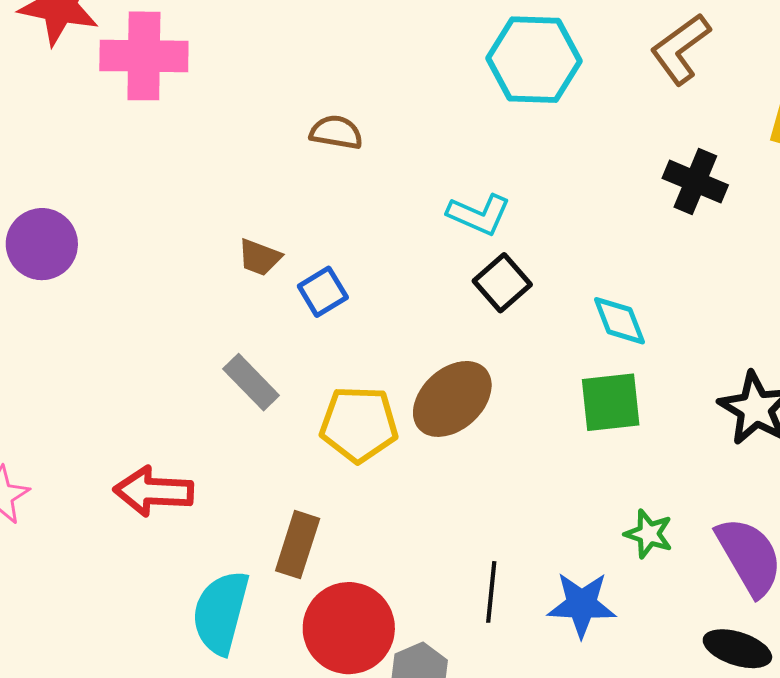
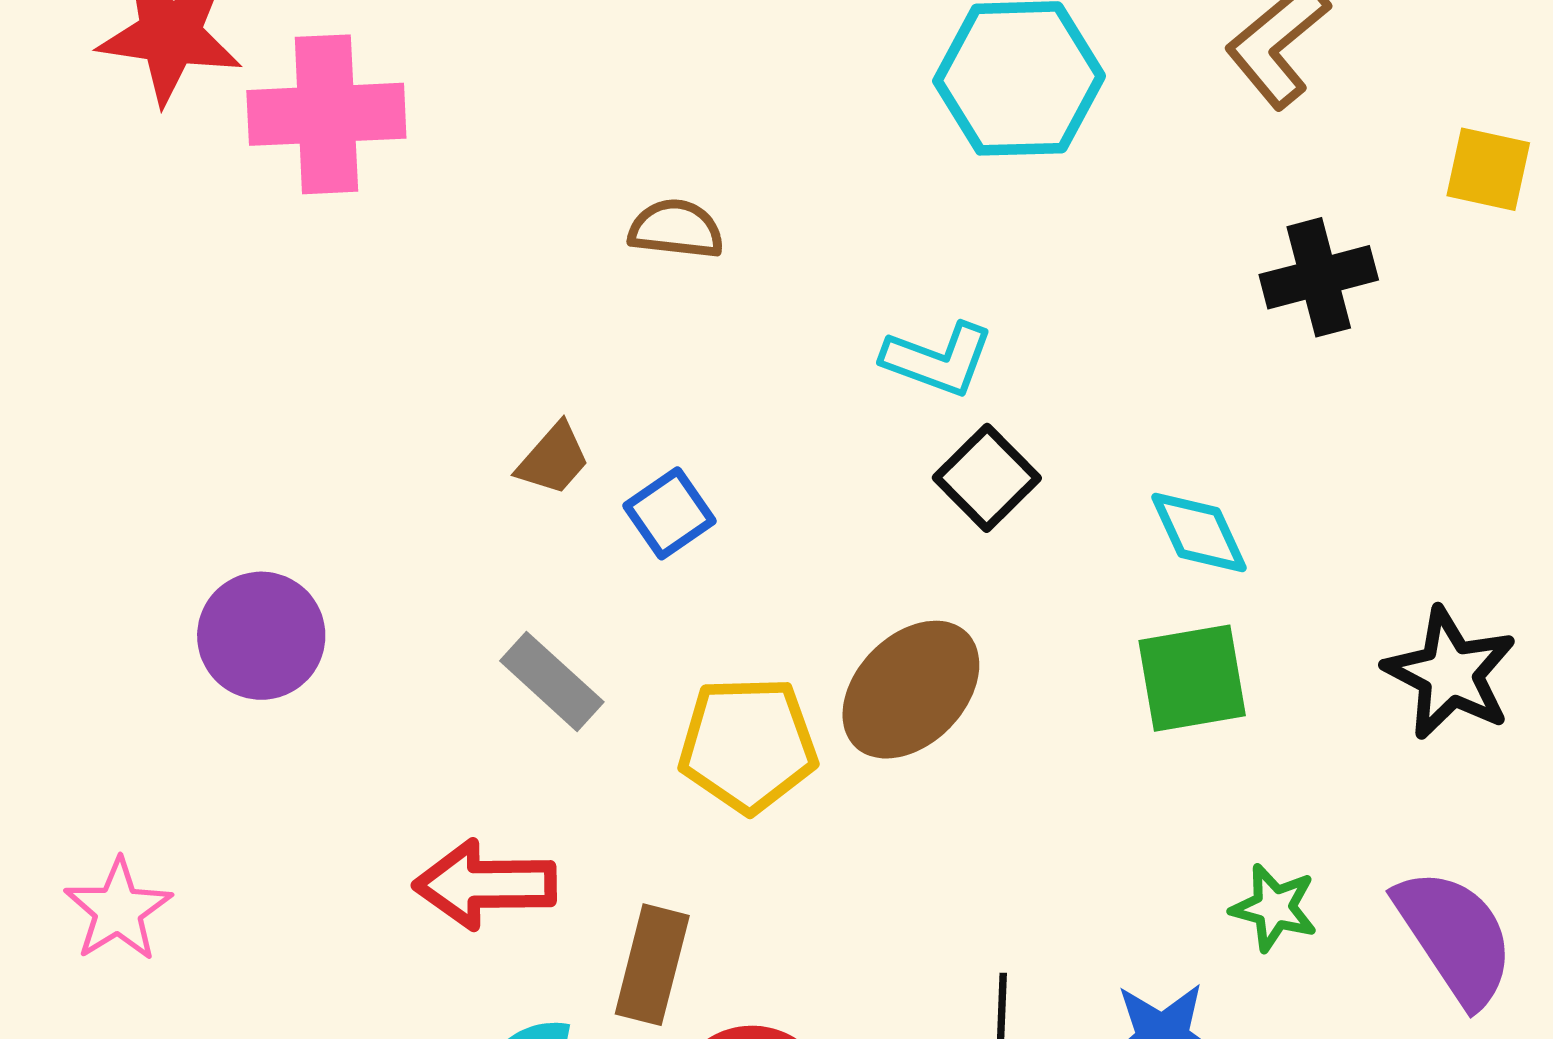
black cross: (695, 182) -> (1319, 277), turned -34
purple circle: (42, 244) -> (261, 636), moved
brown trapezoid: (259, 257) -> (553, 459), turned -66
red arrow: (154, 491) -> (485, 884), moved

